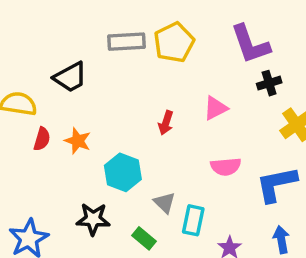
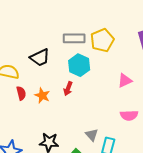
red arrow: (166, 123) -> (68, 89), moved
red semicircle: (42, 139) -> (21, 93), turned -32
cyan hexagon: (123, 172) -> (79, 65), moved

